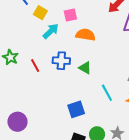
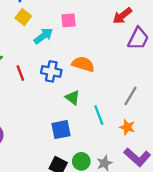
yellow square: (40, 13) -> (23, 17), moved
orange semicircle: (86, 35) -> (83, 64), moved
green triangle: (85, 68) -> (73, 98), moved

